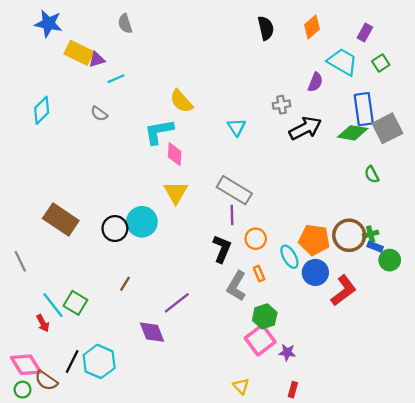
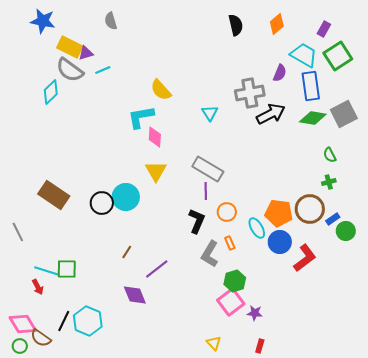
green square: (381, 63) -> (338, 56), size x1.8
gray cross: (282, 105) -> (250, 93), size x1.8
blue rectangle: (364, 109) -> (311, 86), moved
cyan diamond: (42, 110) -> (51, 92), moved
gray semicircle: (99, 114) -> (70, 70), moved, size x1.8
green cross: (371, 234) -> (329, 182), moved
blue rectangle: (375, 247) -> (333, 219), turned -56
brown line: (125, 284) -> (127, 252), moved
green square: (75, 303) -> (67, 269), turned -30
cyan line: (53, 305) -> (47, 271), turned -35

